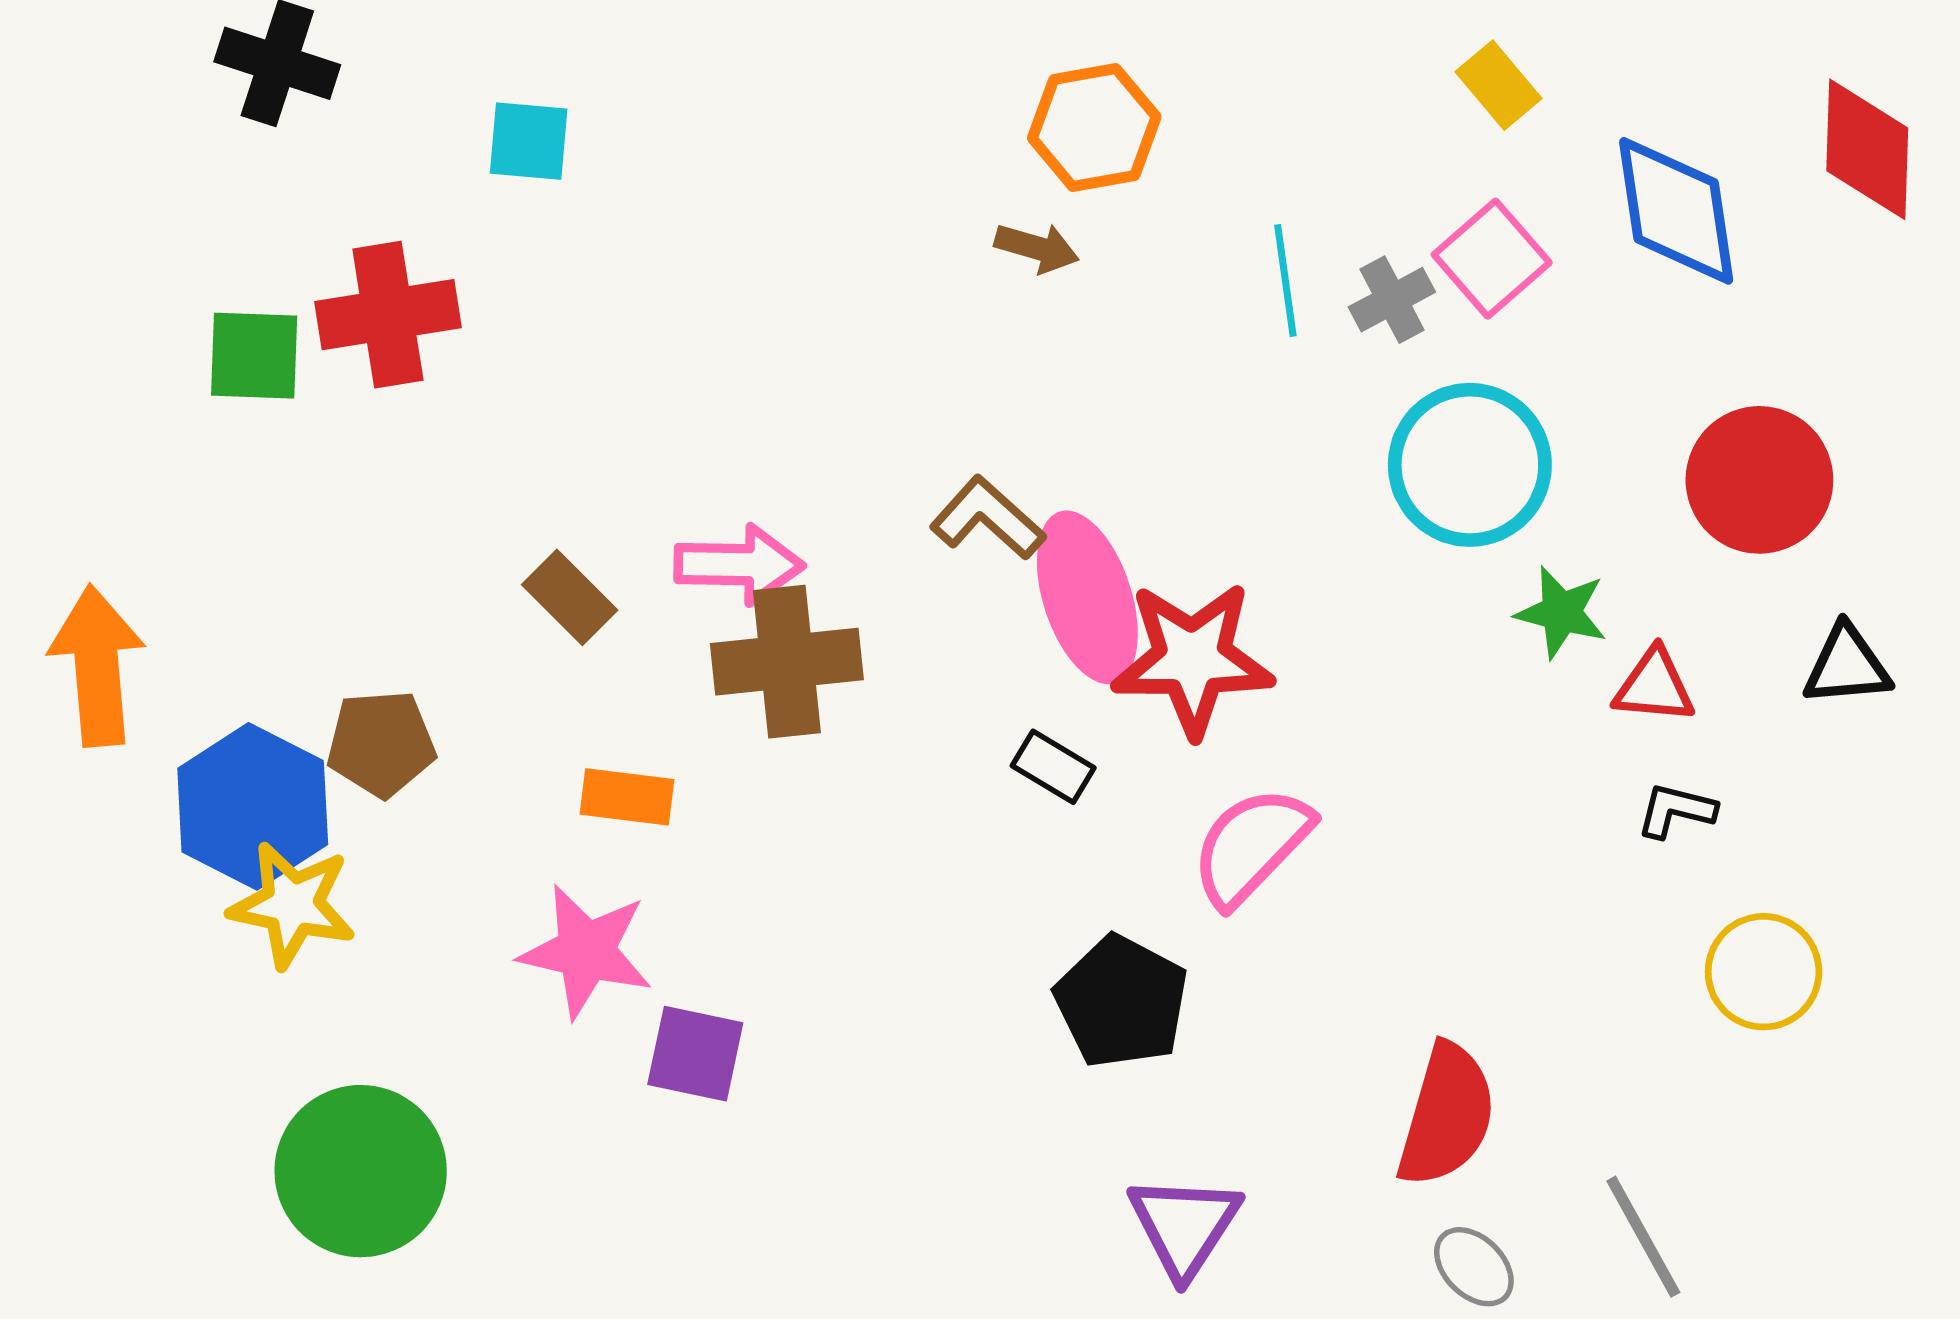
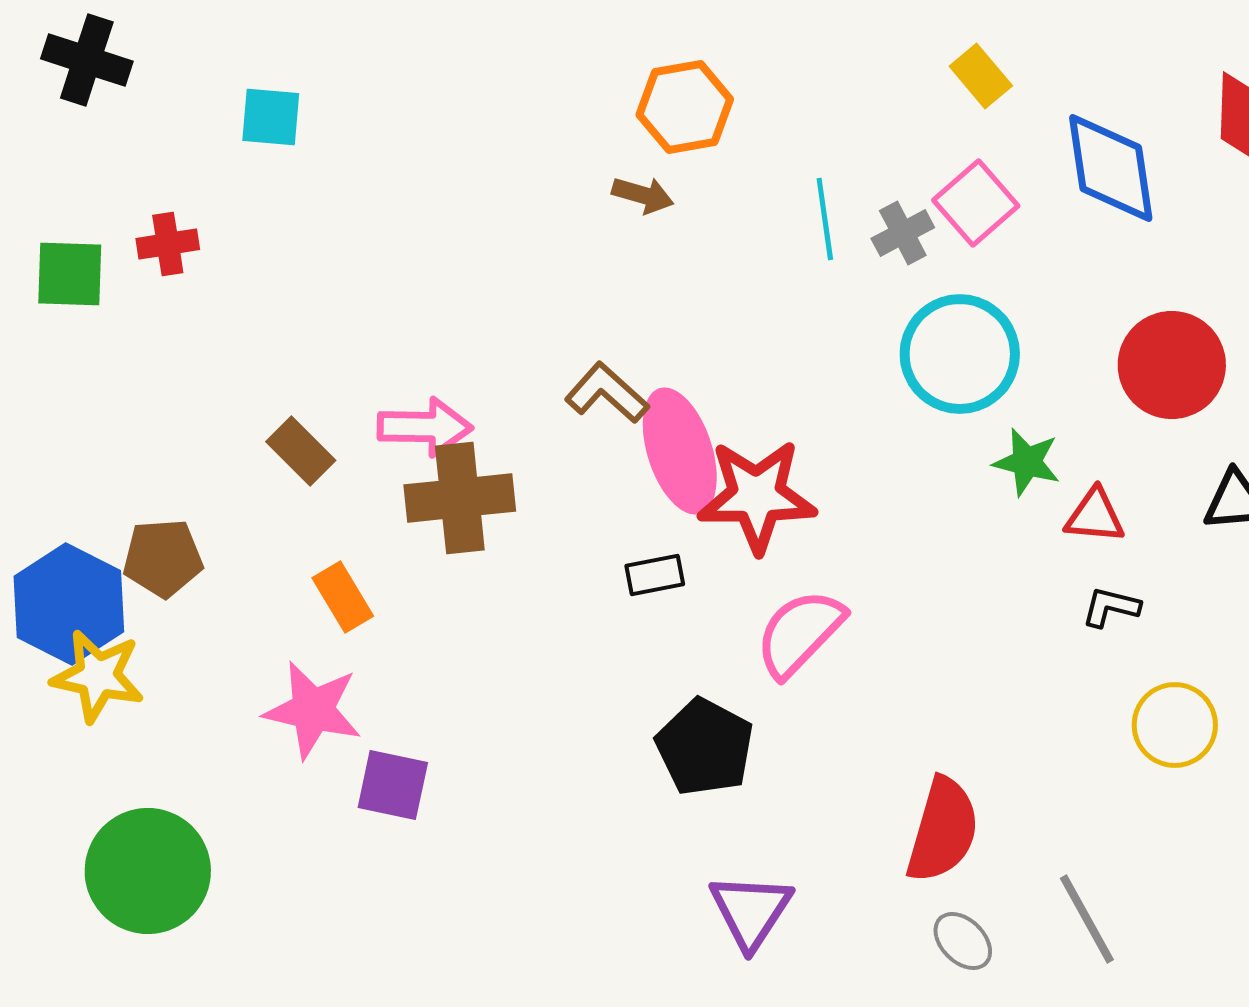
red cross: (388, 315) -> (168, 244), size x0.6
black rectangle: (1053, 767) -> (655, 575), turned -42
orange rectangle: (627, 797) -> (343, 597), turned 52

